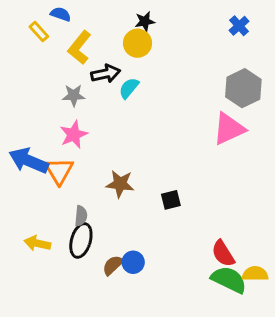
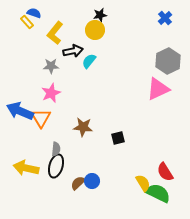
blue semicircle: (61, 14) -> (34, 13), moved
yellow arrow: (37, 243) -> (26, 168), size x1.4
red semicircle: (223, 254) -> (165, 172), moved
yellow semicircle: (255, 274) -> (143, 183), moved, turned 60

